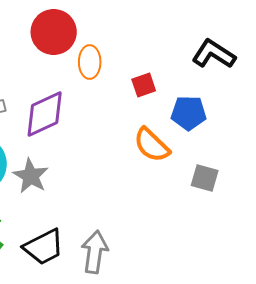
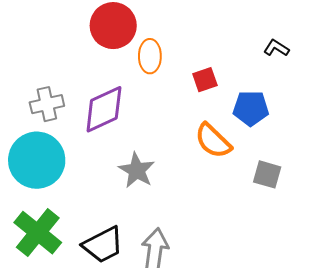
black L-shape: (214, 54) -> (276, 48), size x0.6
gray star: (31, 176) -> (137, 170), moved

